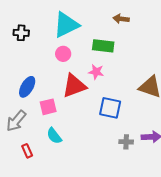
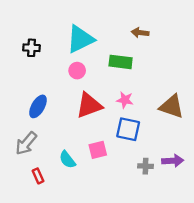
pink star: (96, 72) -> (125, 100), moved
pink square: (48, 107) -> (98, 150), moved

